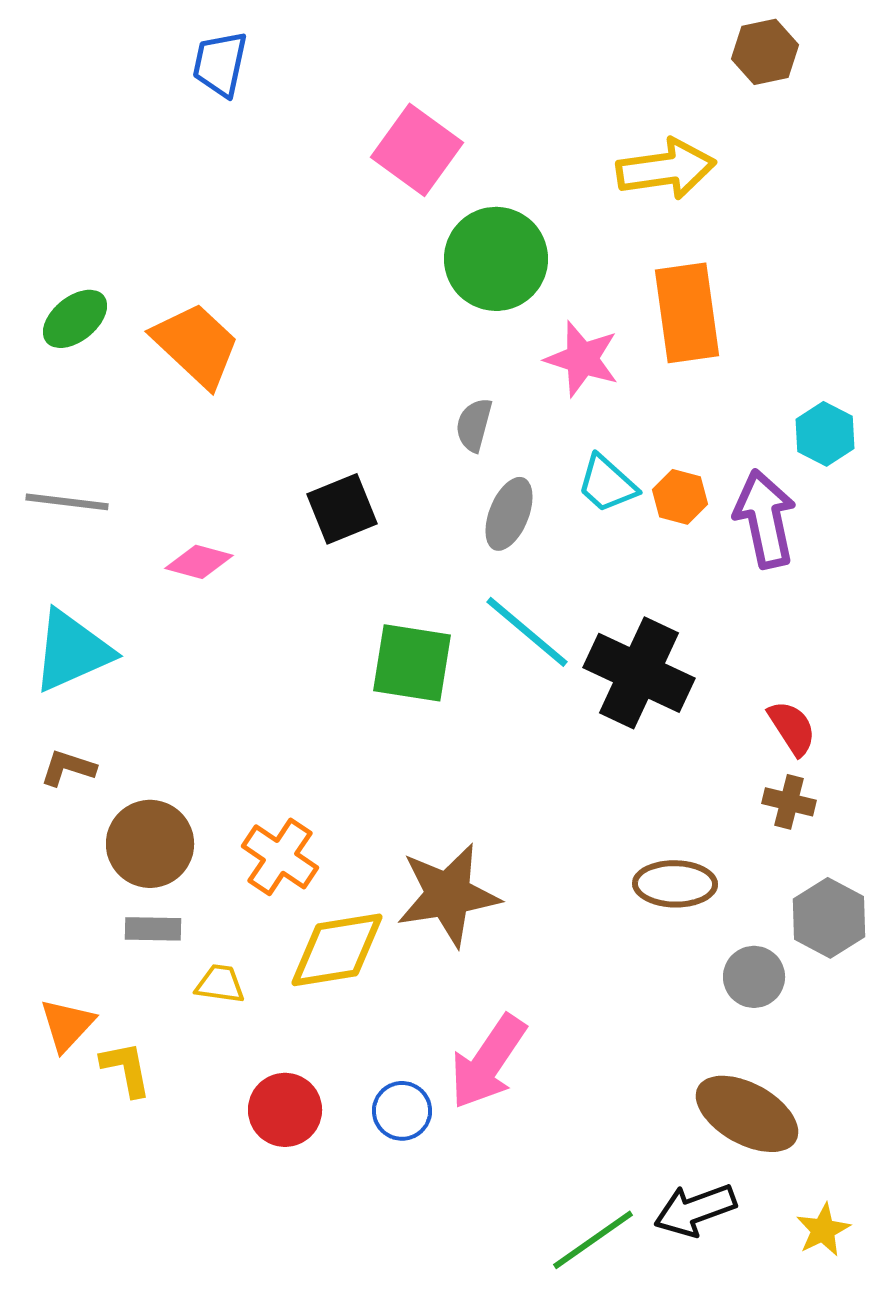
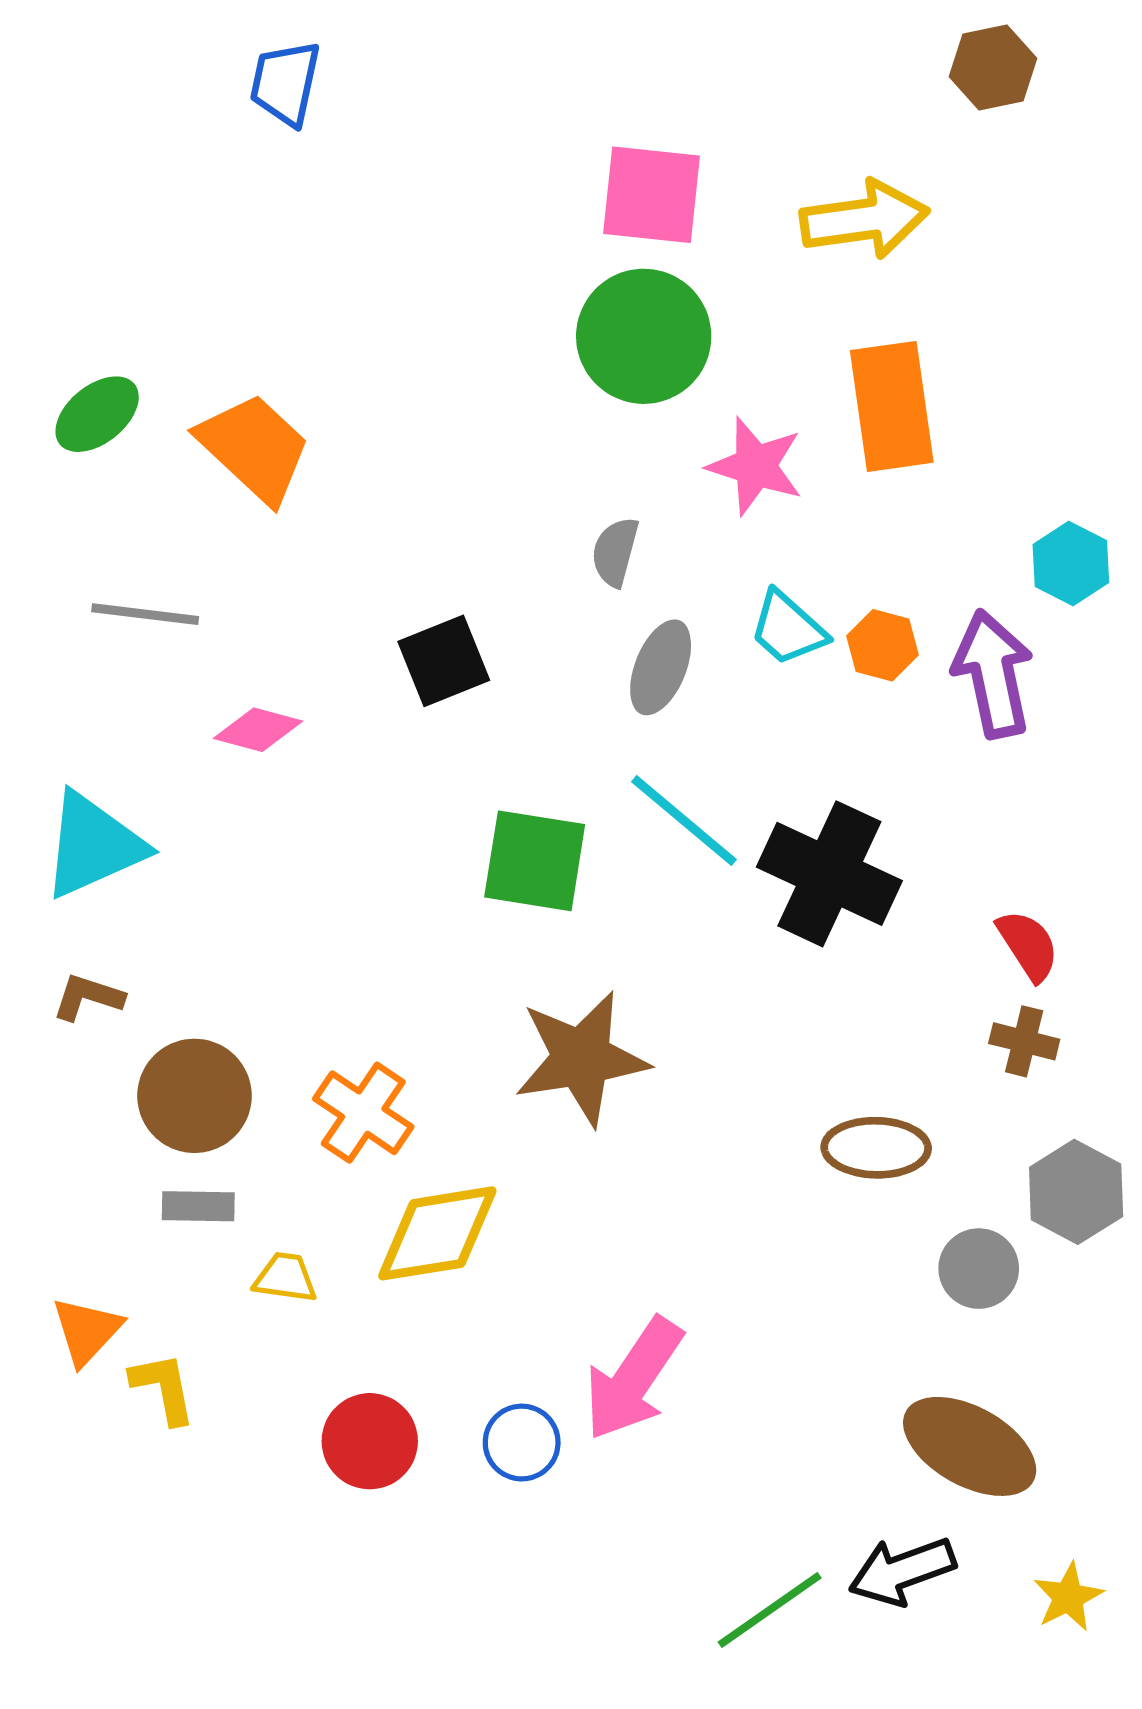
pink square: (417, 150) -> (652, 195), moved, turned -30
gray line: (67, 502) -> (145, 614), moved
brown star: (448, 895) -> (581, 1058), moved

